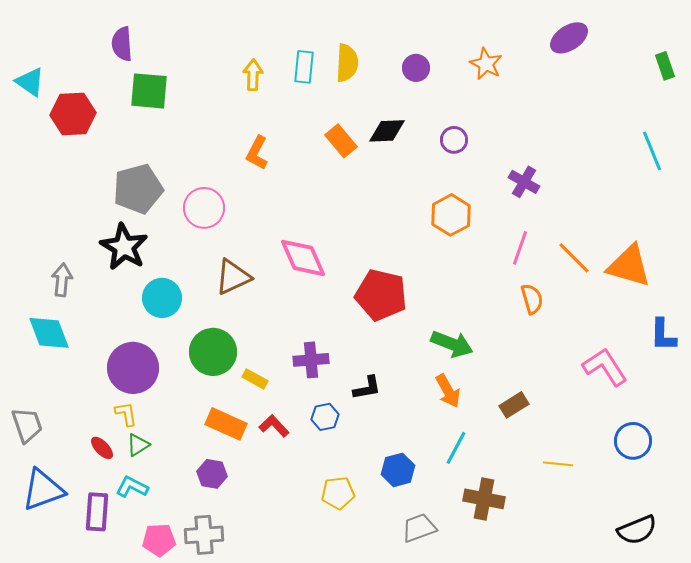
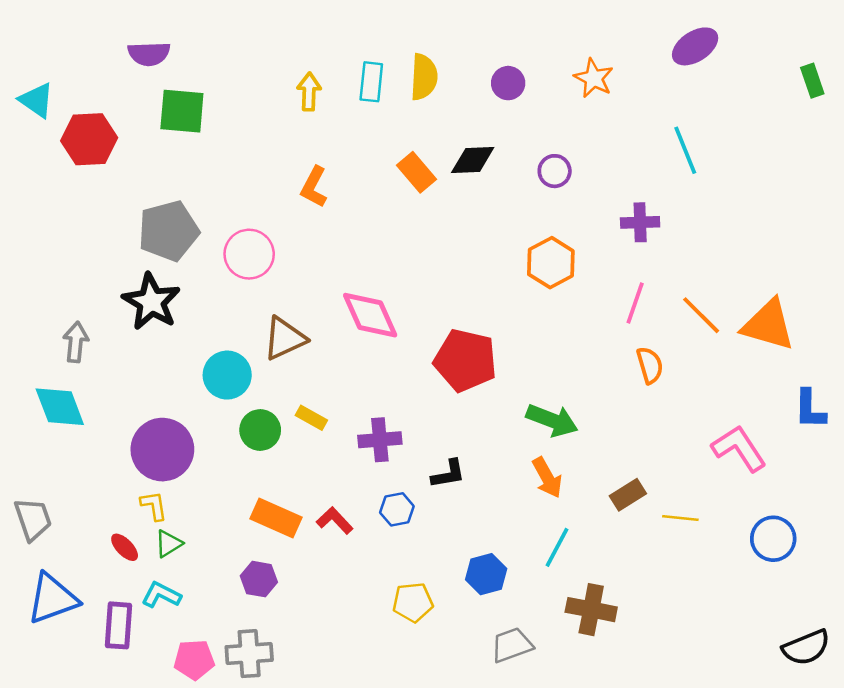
purple semicircle: (122, 44) -> (149, 54), turned -88
cyan line: (652, 151) -> (685, 150), moved
purple cross: (524, 182) -> (640, 222), turned -32
cyan circle: (162, 298) -> (227, 375), moved
green circle: (213, 352) -> (260, 430), size x0.7
yellow rectangle: (255, 379) -> (311, 418), moved
yellow line: (558, 464) -> (680, 518), moved
black semicircle: (637, 530) -> (806, 647), moved

